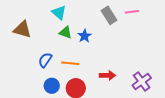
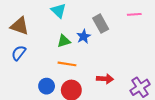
gray rectangle: (109, 15) -> (101, 24), moved
green triangle: (65, 32) -> (64, 41), moved, turned -40
blue semicircle: (45, 60) -> (19, 53), moved

